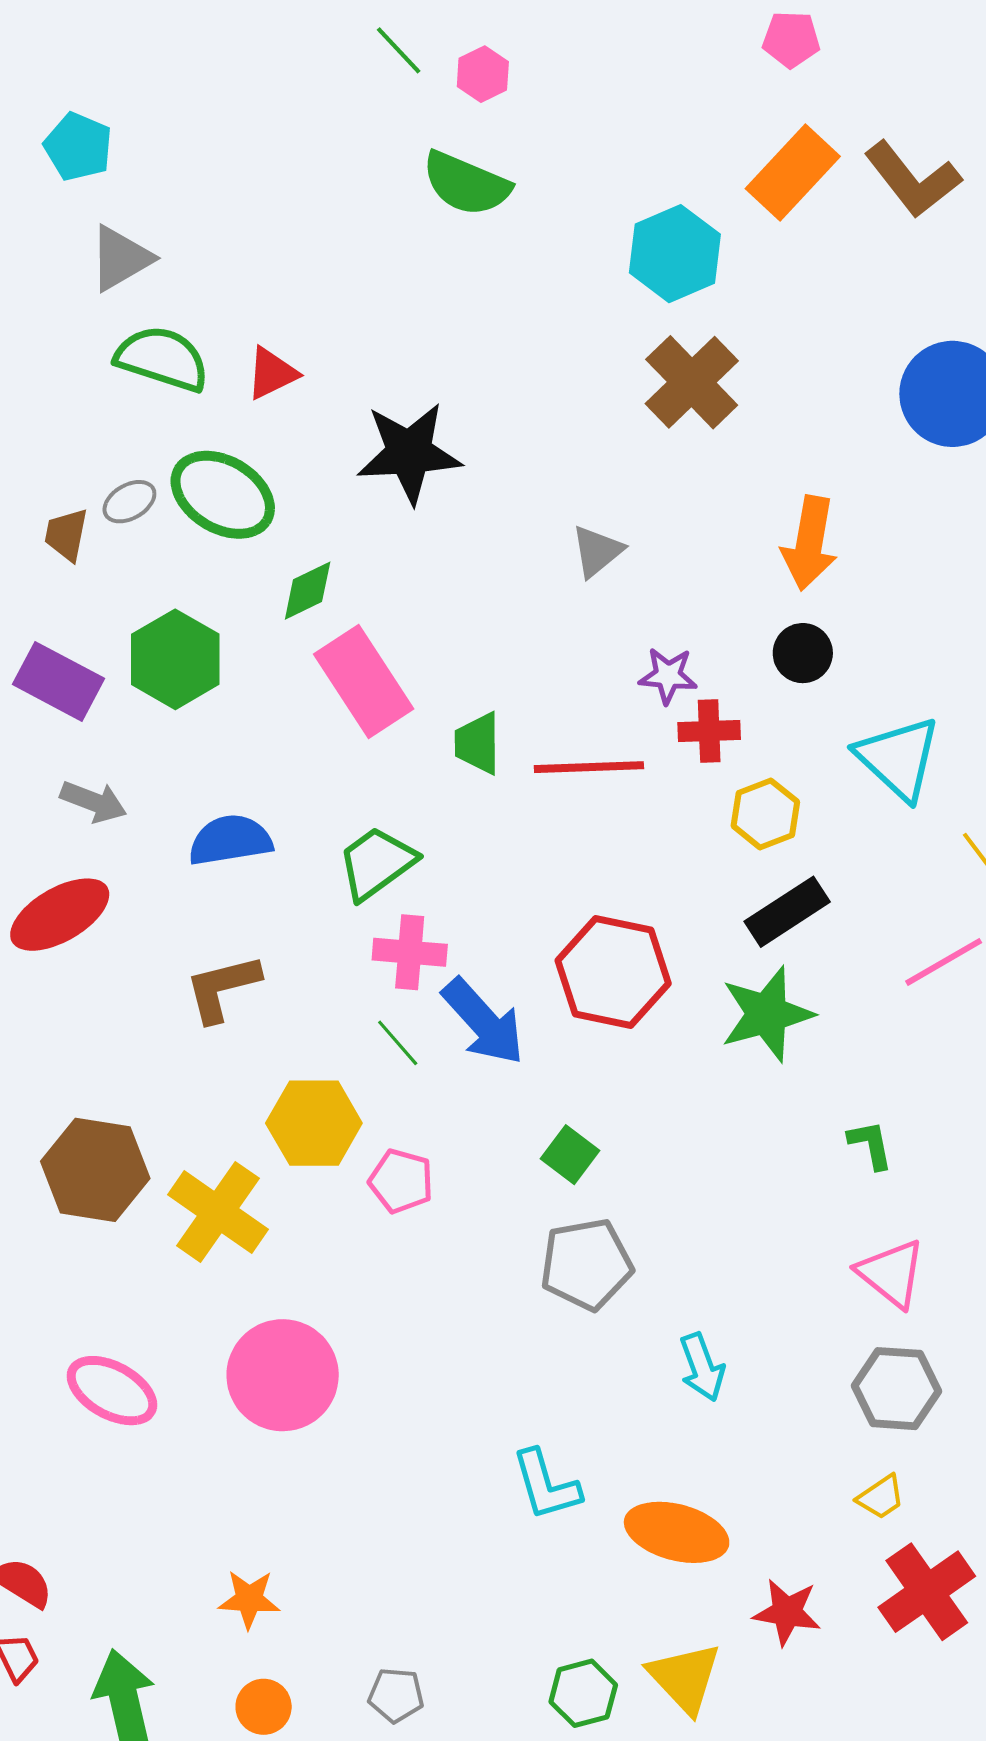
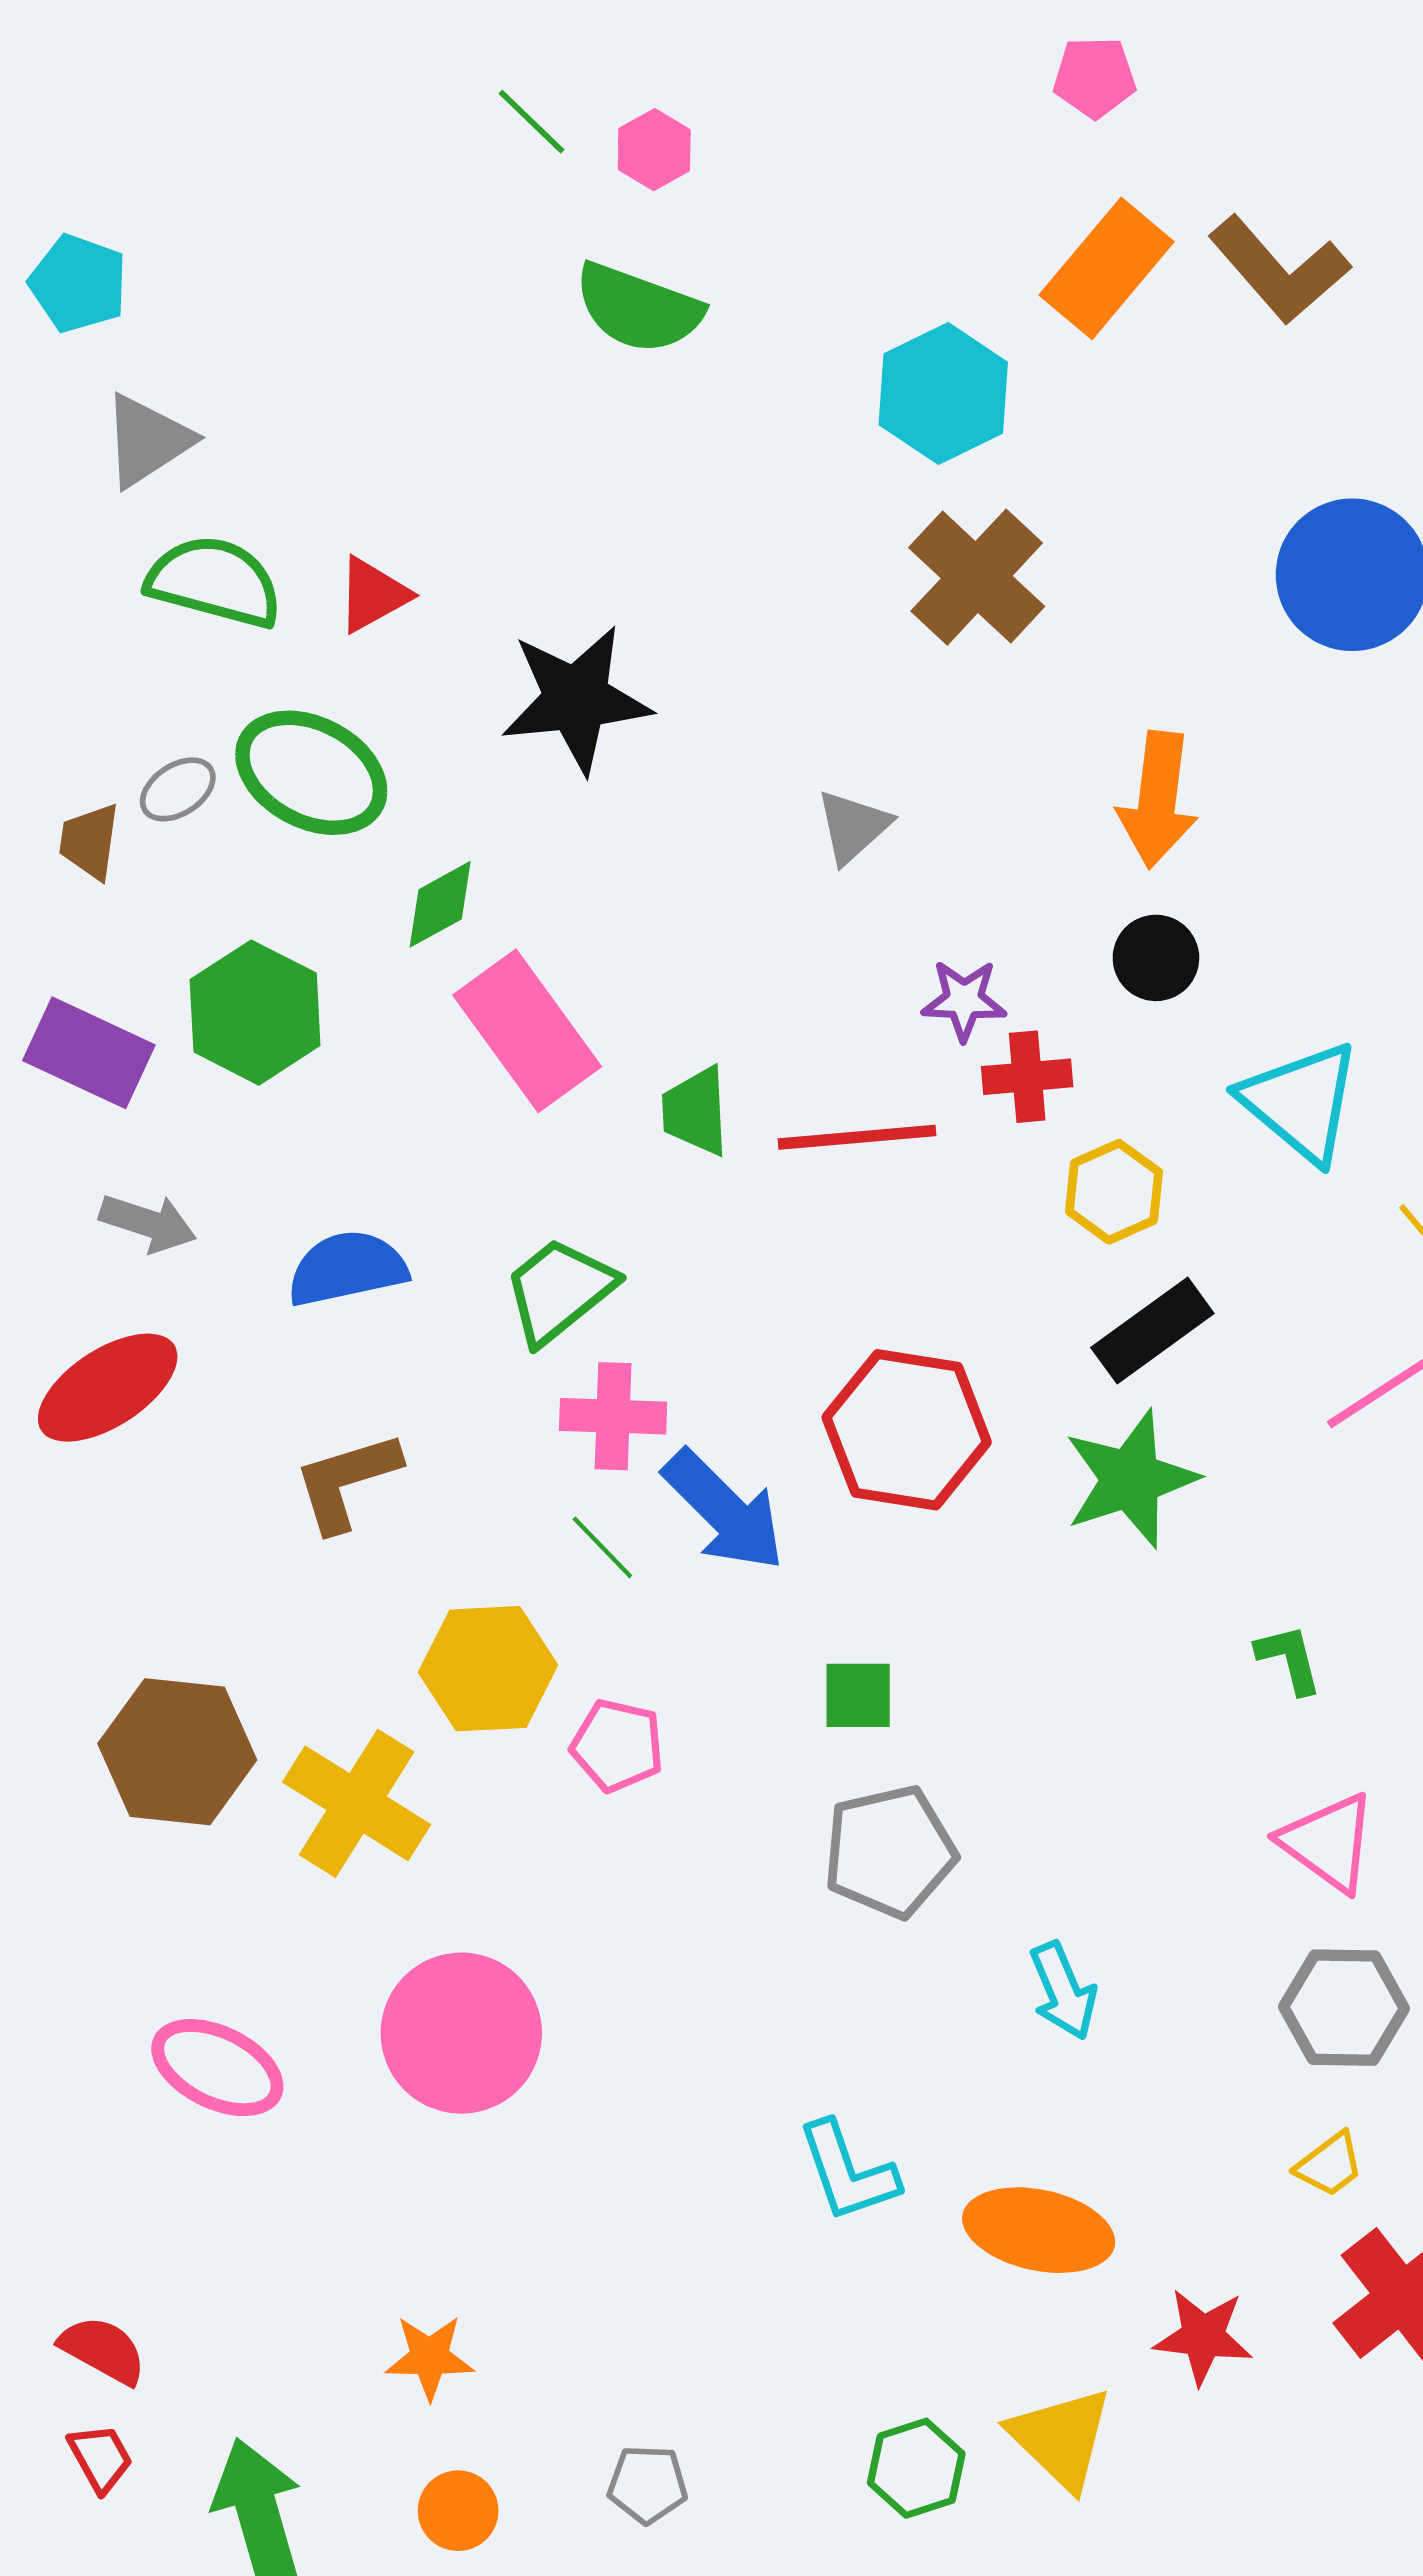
green square: (570, 1155) -> (858, 1695), turned -34

